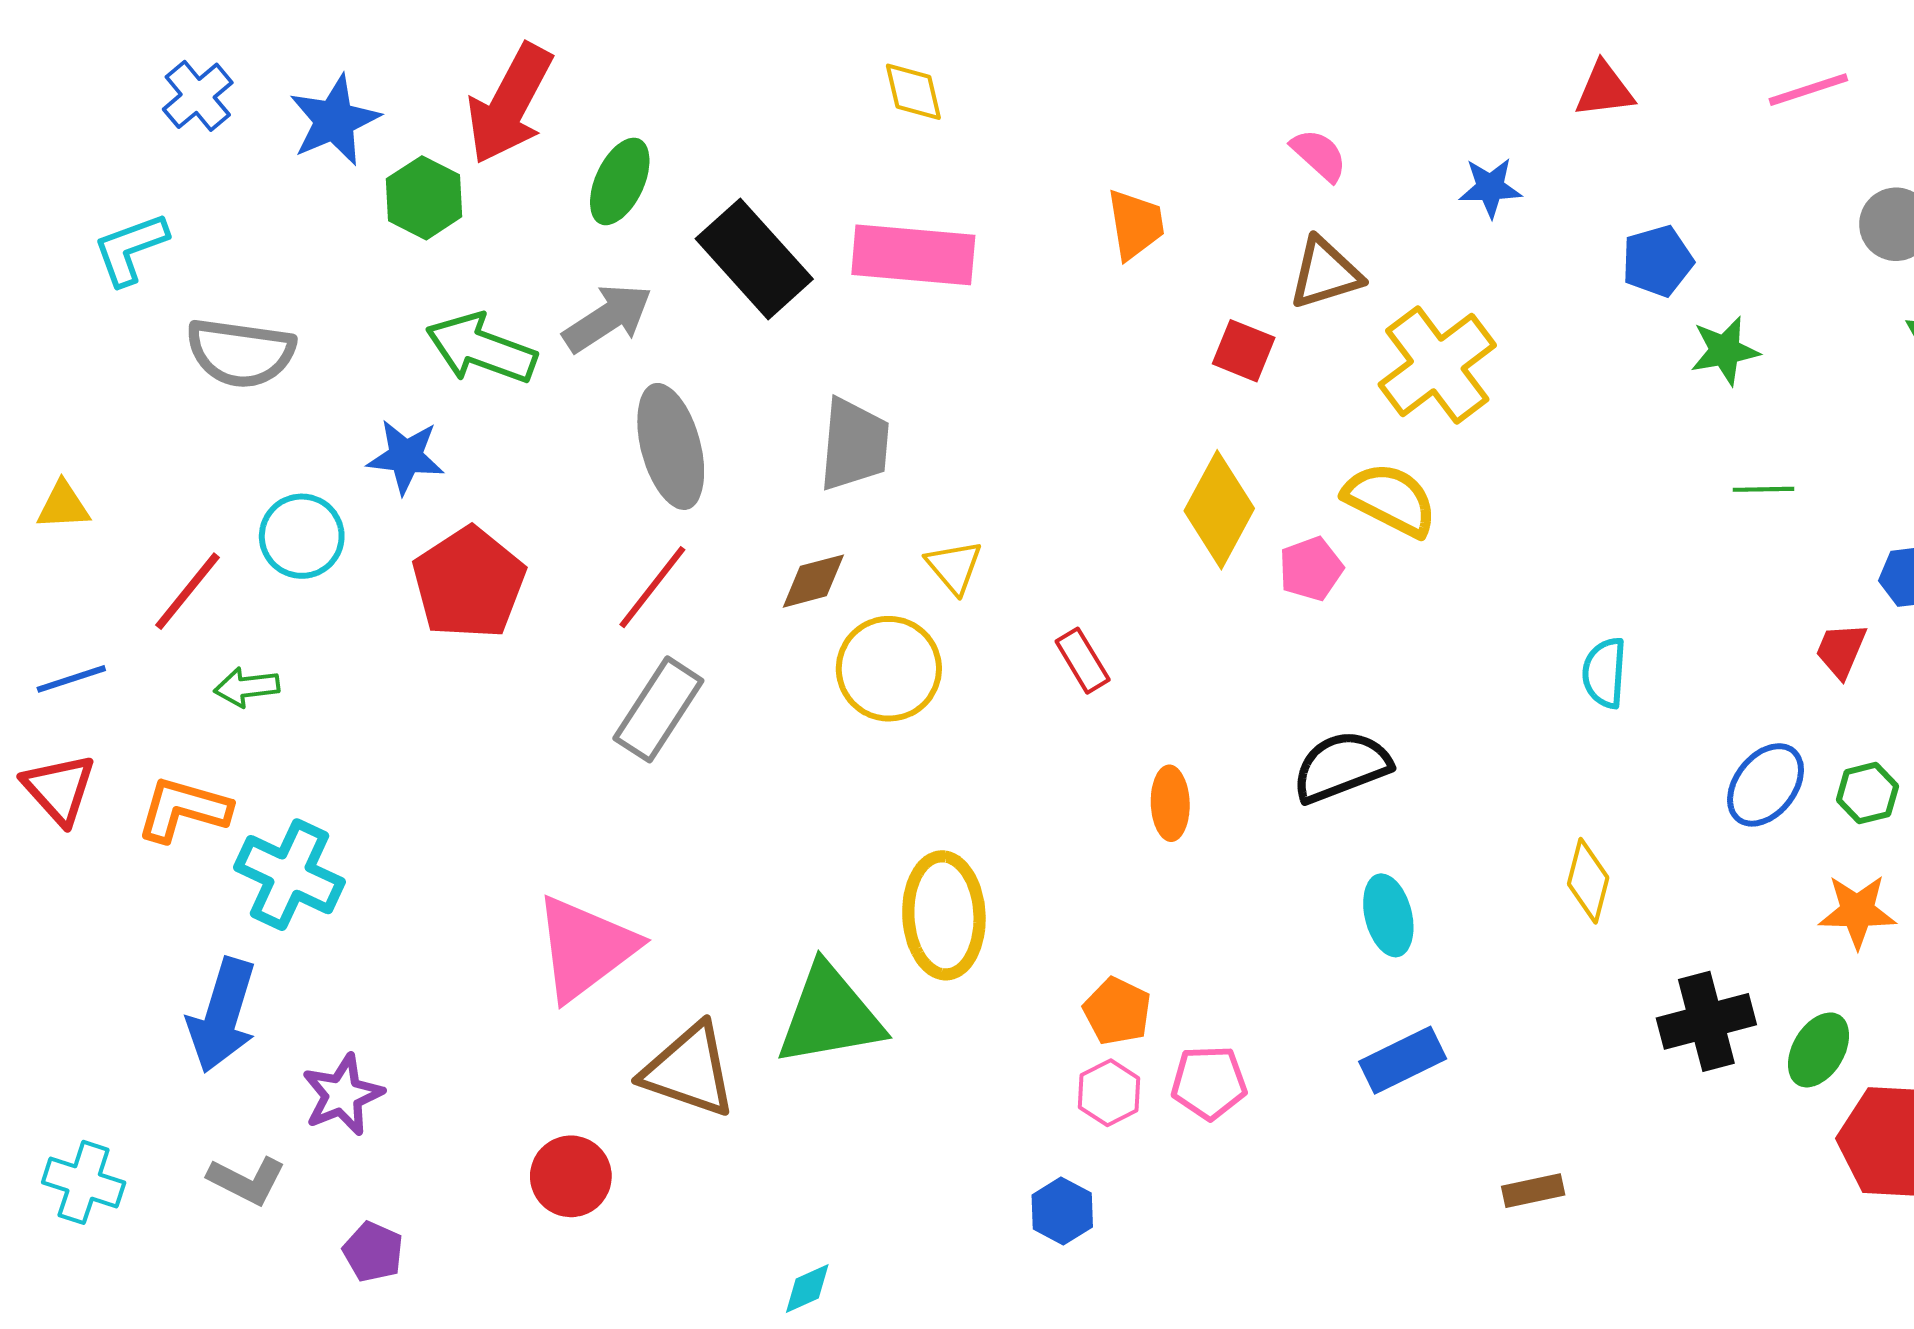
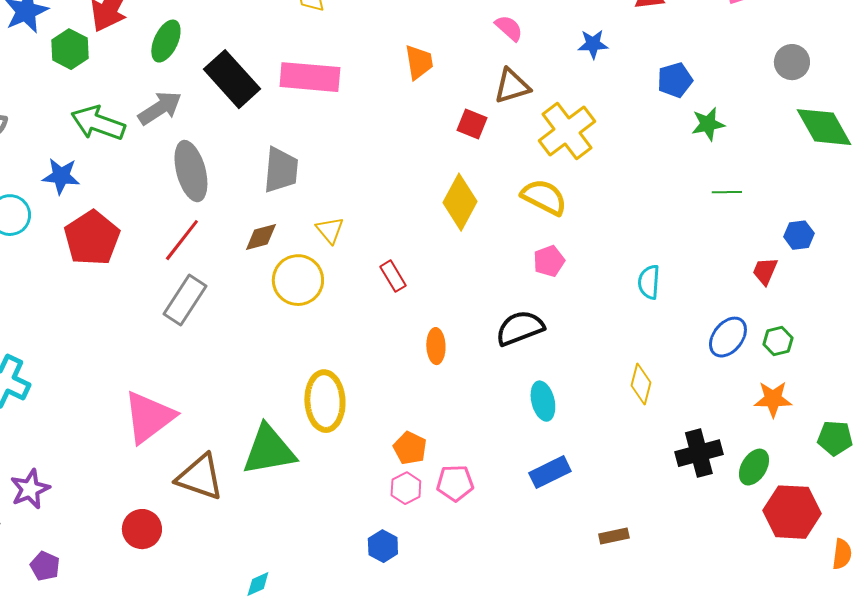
pink pentagon: (1311, 569) -> (549, 261), moved

